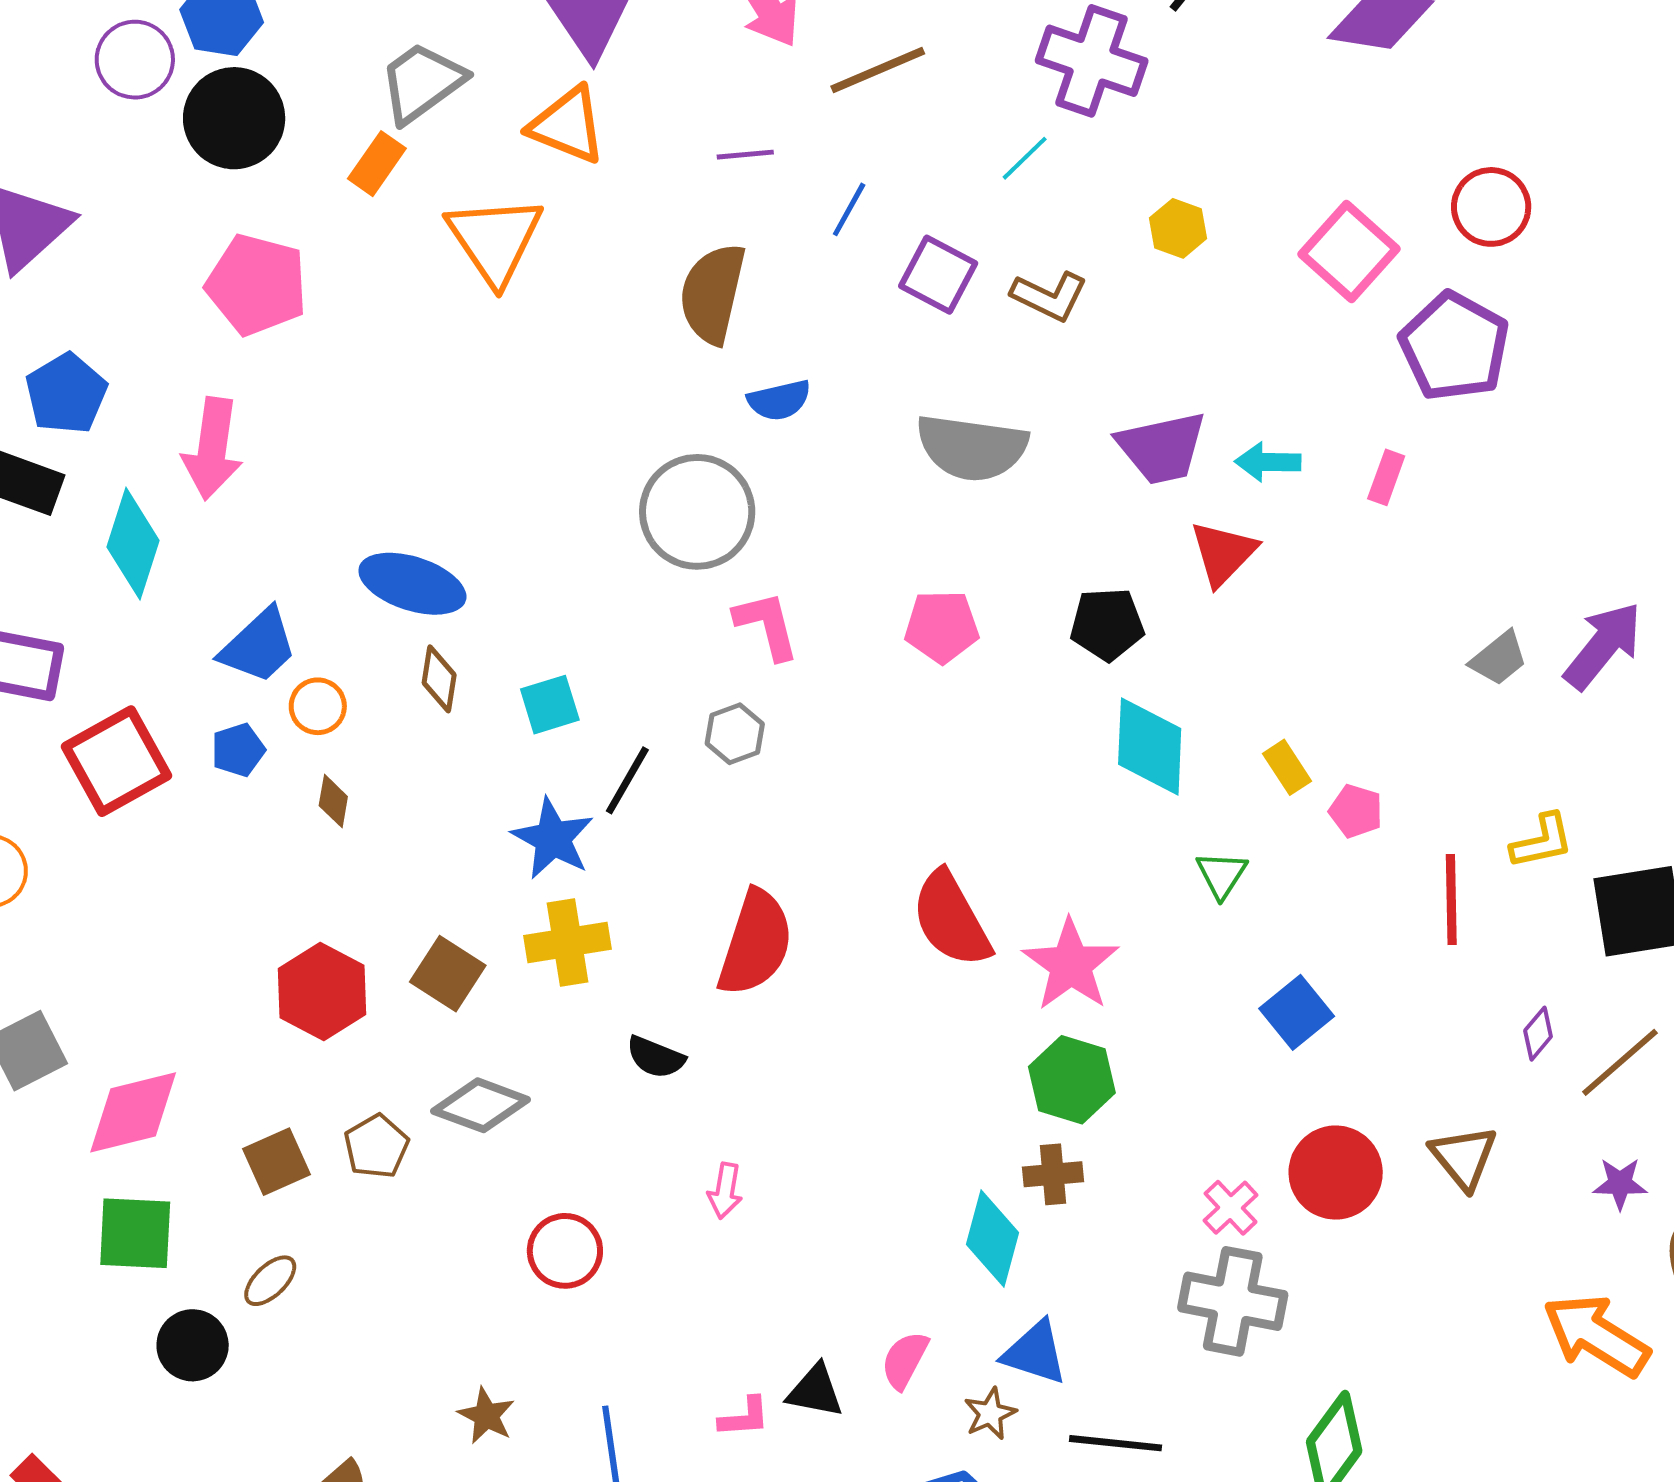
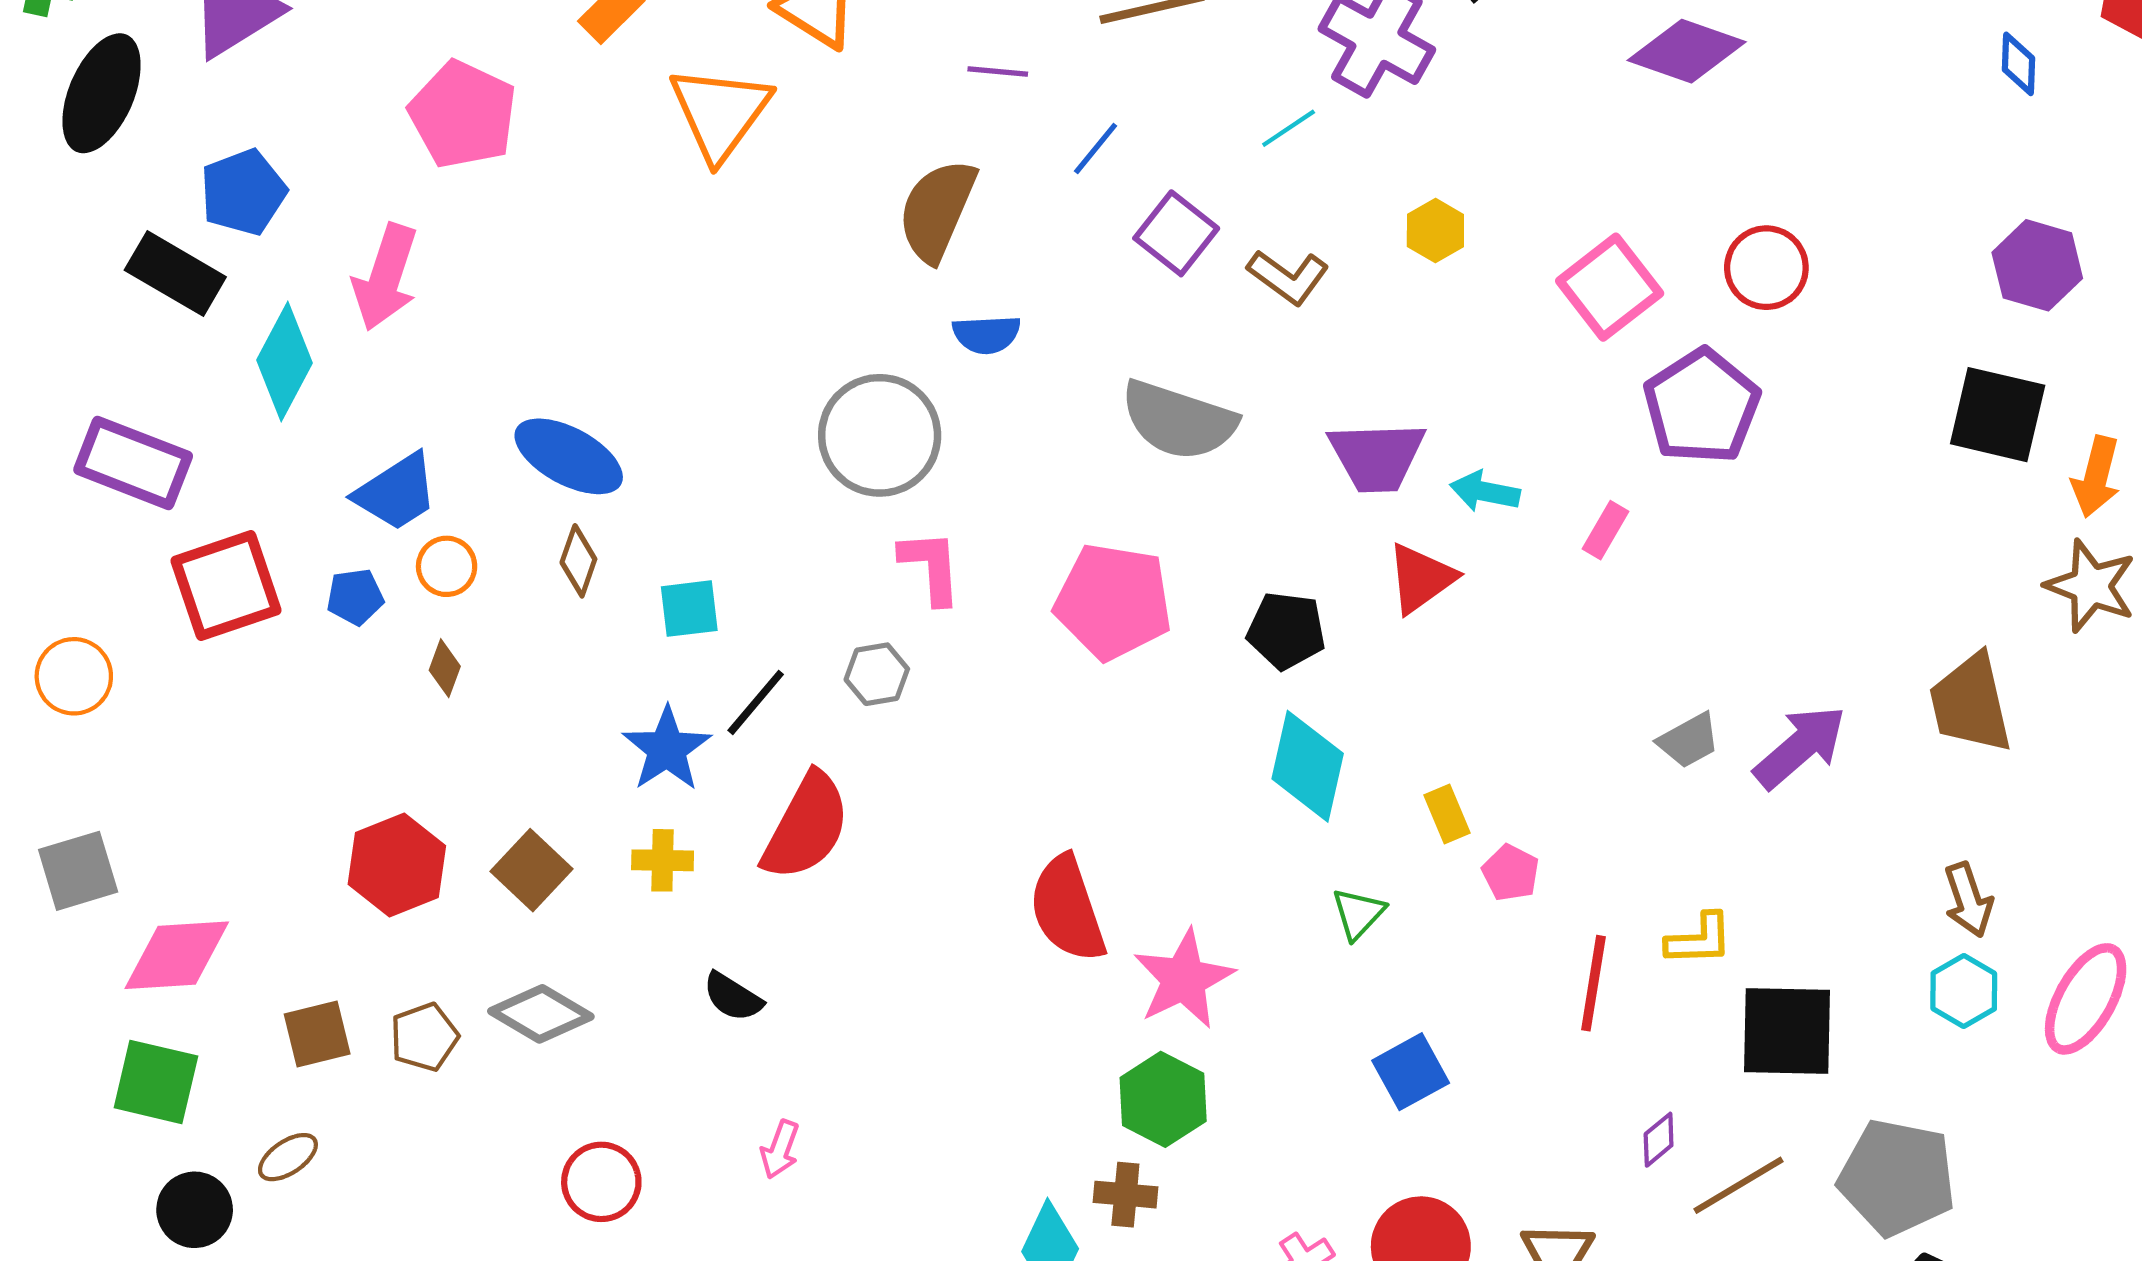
pink pentagon: (942, 627) -> (1113, 602), size x1.5
yellow cross: (568, 942) -> (663, 860), size x0.7
red semicircle: (755, 943) -> (806, 827), moved

